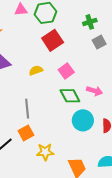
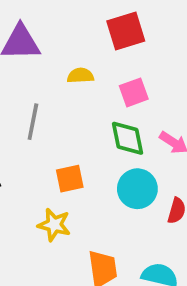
gray line: (27, 109) -> (33, 122), moved
orange square: (26, 133) -> (70, 179), moved

